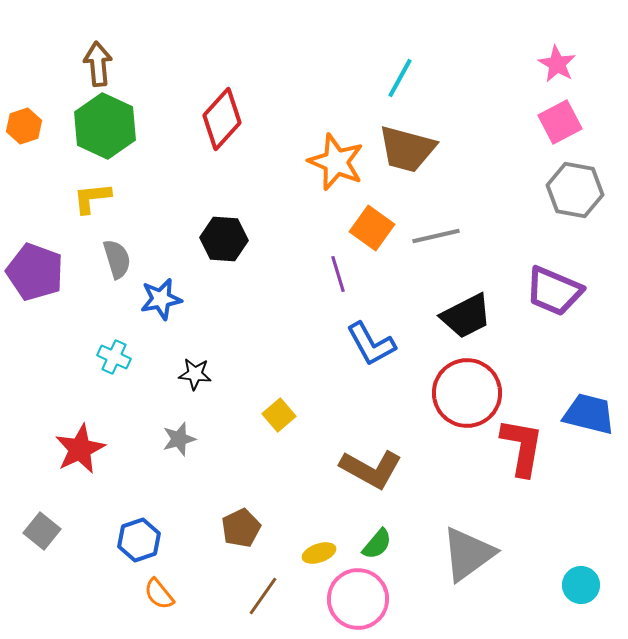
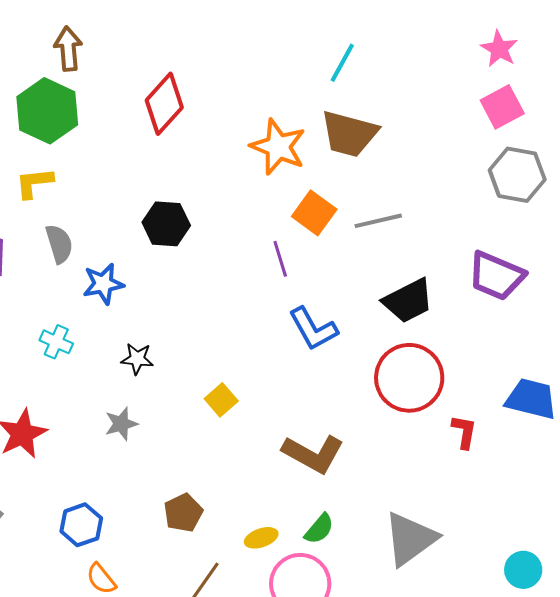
brown arrow: (98, 64) -> (68, 49), moved
red L-shape: (522, 447) -> (464, 432), size x0.6

